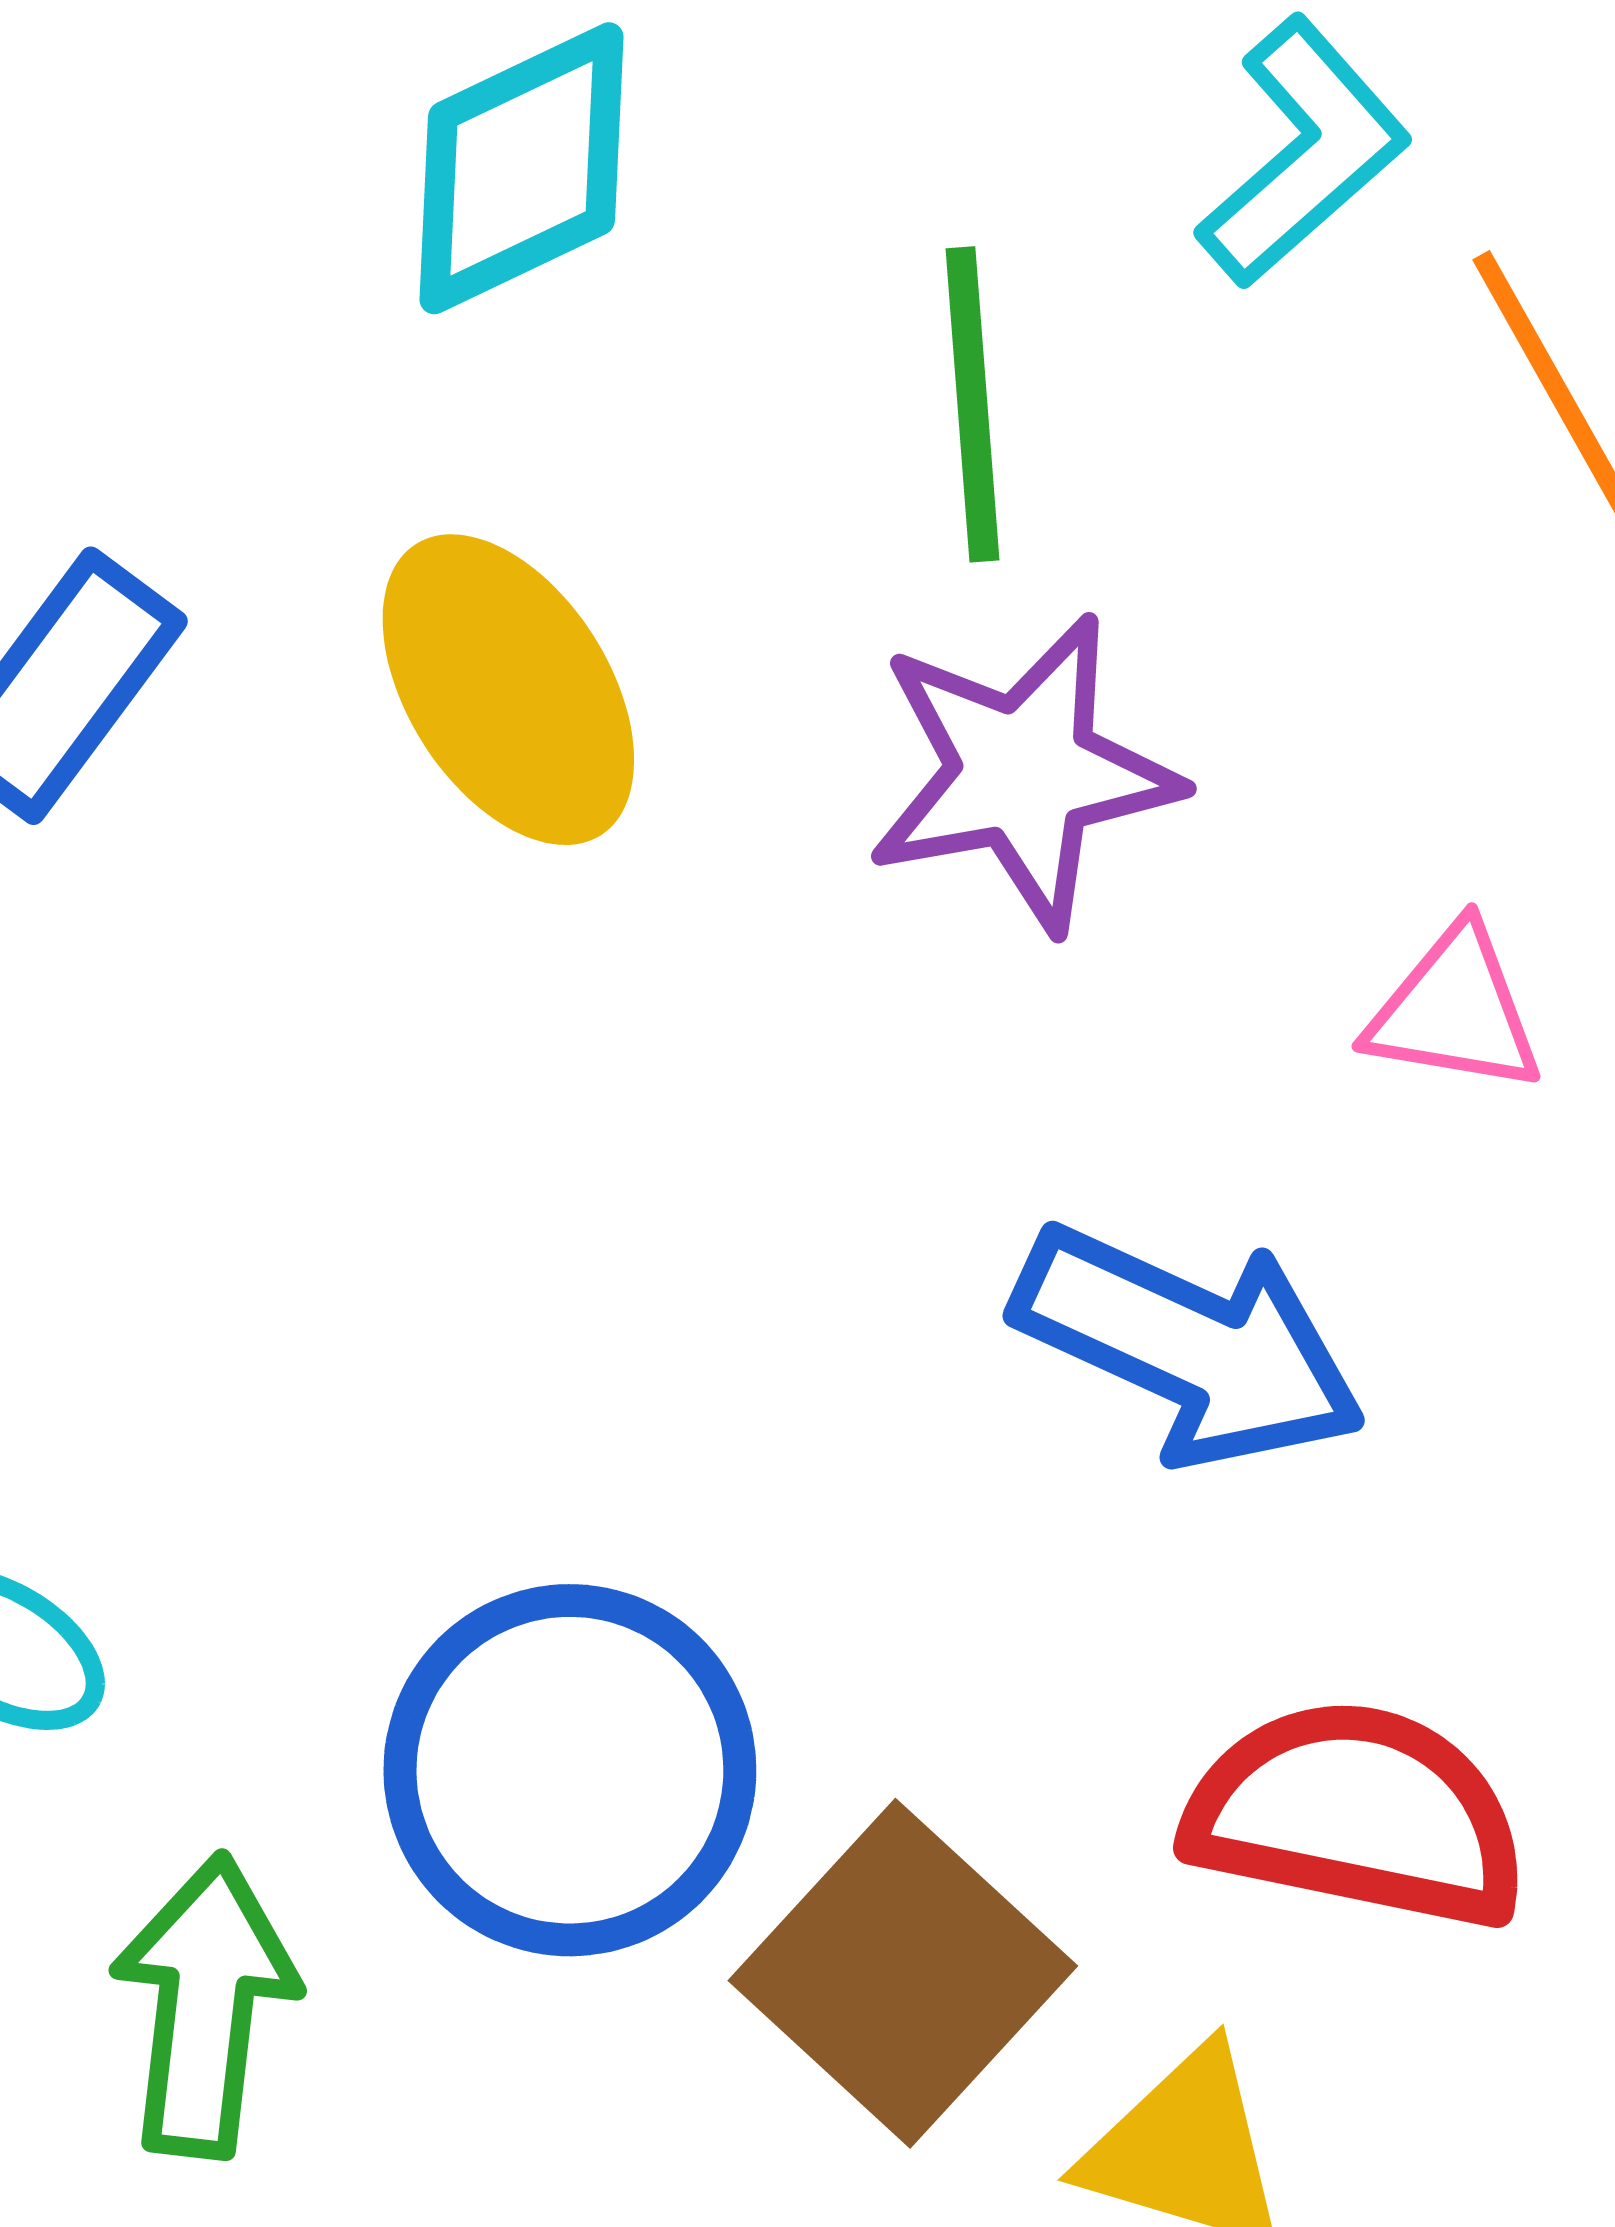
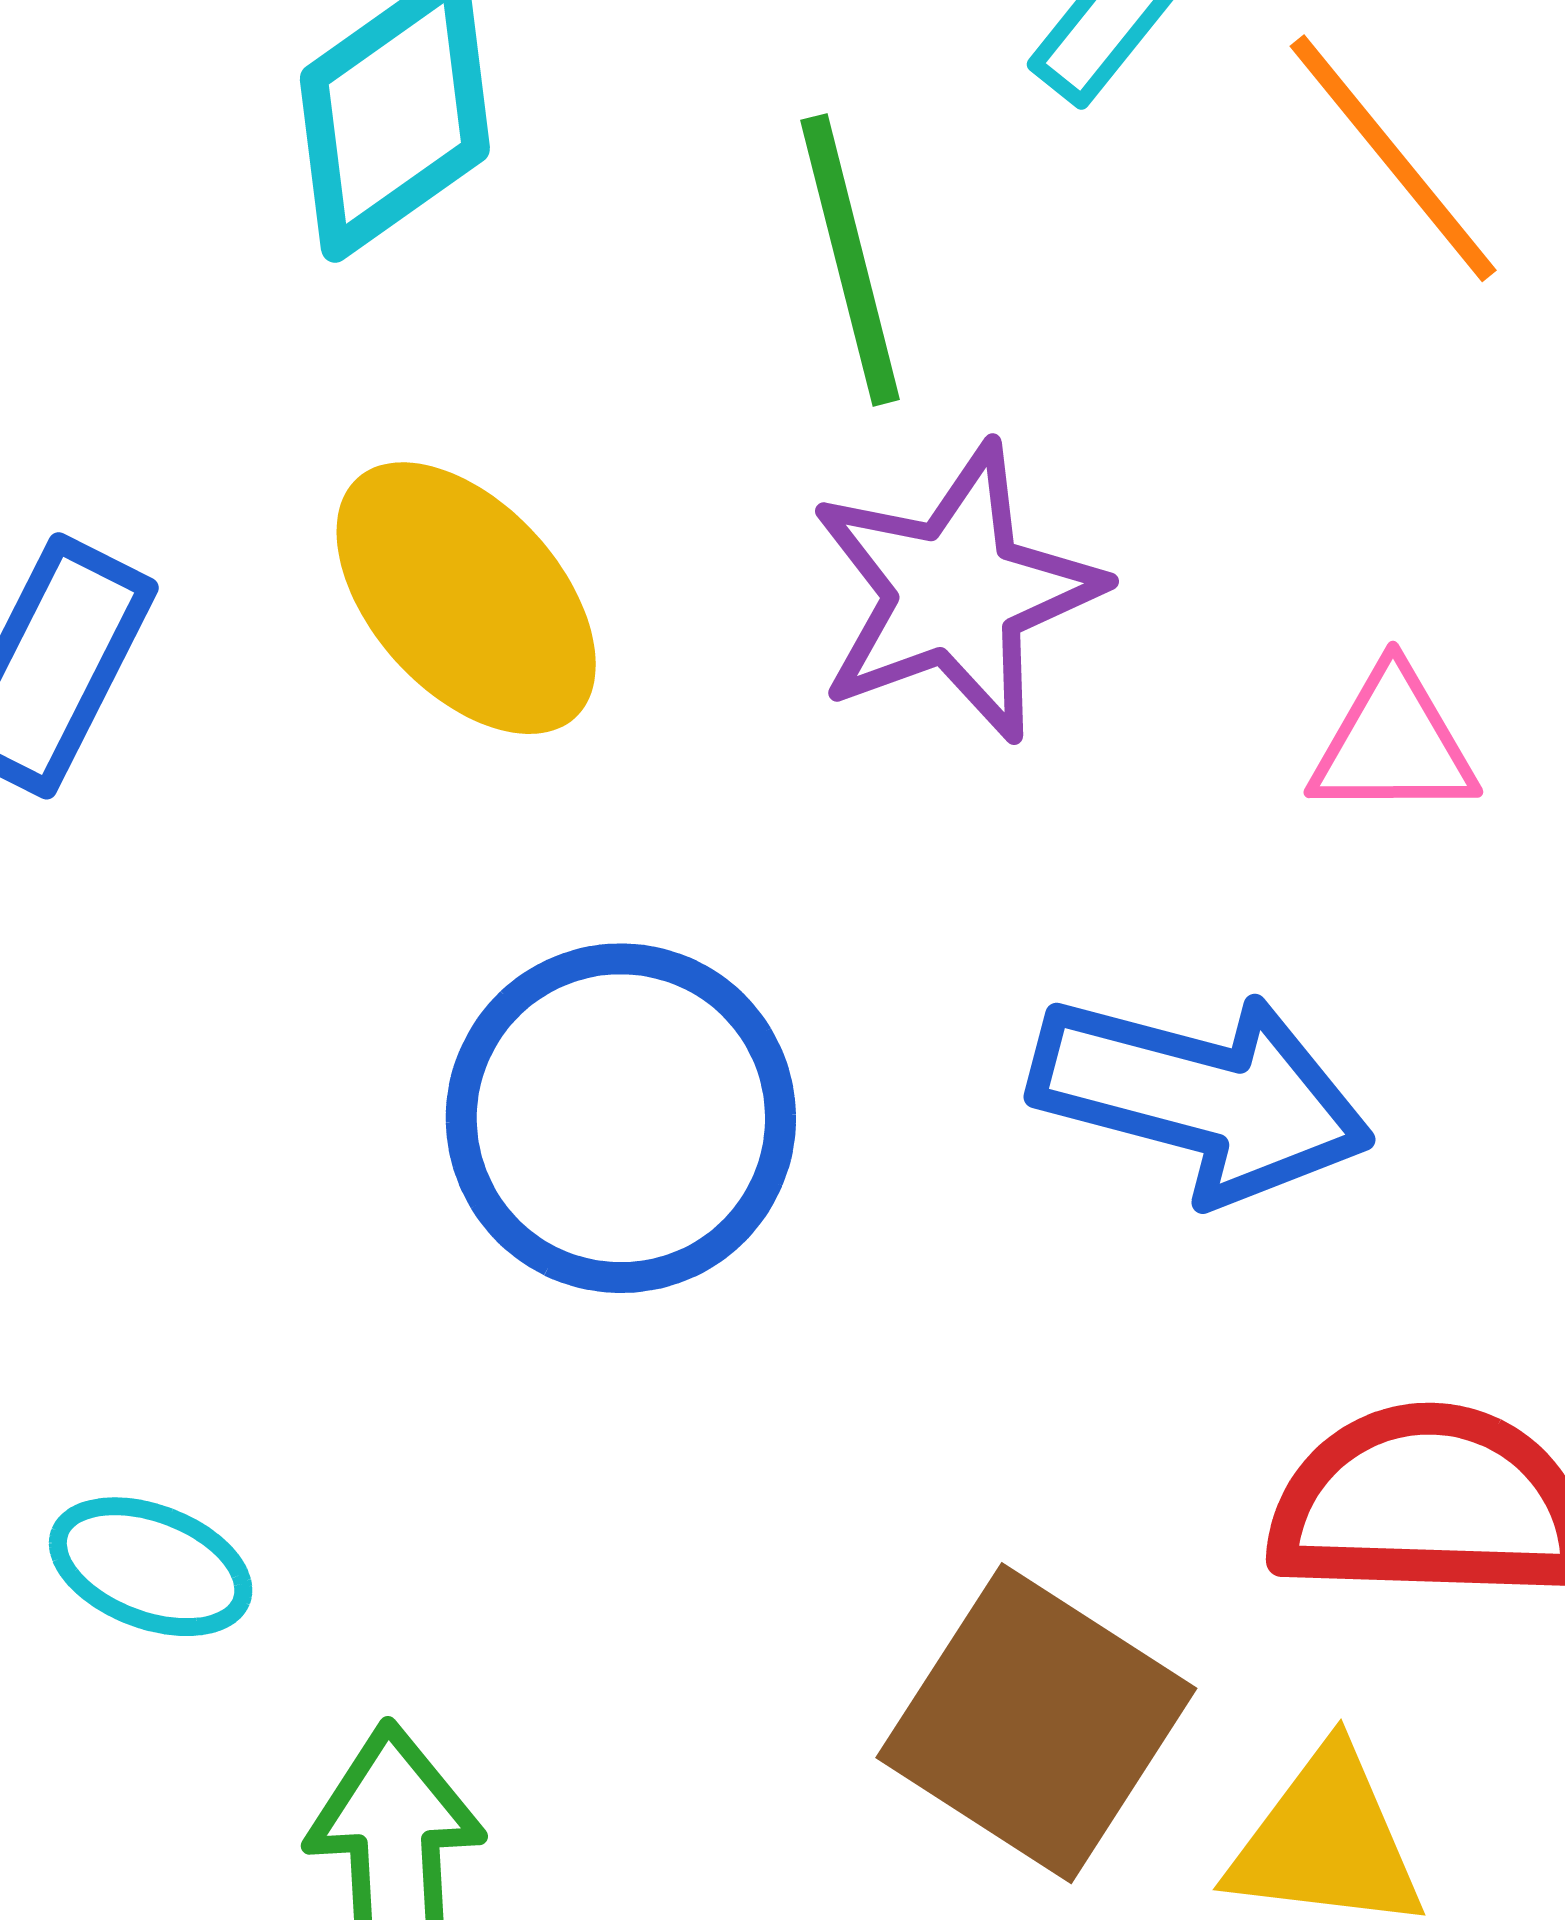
blue circle: (570, 1770) -> (621, 1118), moved

